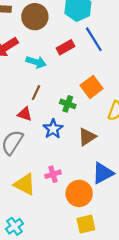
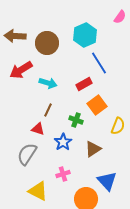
red rectangle: (65, 47) -> (84, 84), moved
blue triangle: (103, 173) -> (107, 181), turned -45
pink cross: (53, 174) -> (63, 174), moved

